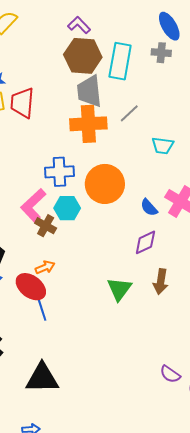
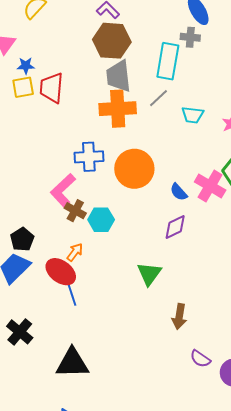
cyan rectangle: (120, 61) -> (168, 61), moved
cyan trapezoid: (163, 146) -> (193, 115), moved
cyan hexagon: (67, 208) -> (101, 220), moved
orange arrow: (45, 267) -> (75, 252), turned -30
brown arrow: (161, 282) -> (179, 317), moved

